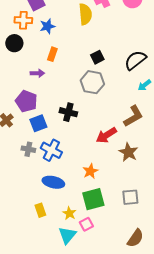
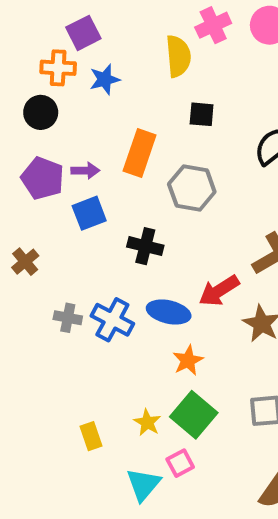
orange rectangle: (52, 54) -> (140, 153), moved, size x1.6
black square: (97, 57) -> (202, 114), moved, turned 32
purple pentagon: (26, 101) -> (43, 178), moved
blue square: (38, 123) -> (89, 213), moved
blue ellipse: (53, 182) -> (169, 312), moved
green square: (93, 199) -> (194, 415), turned -35
yellow star: (69, 213) -> (147, 422), moved

